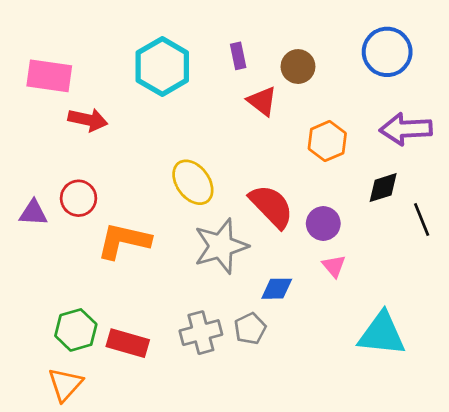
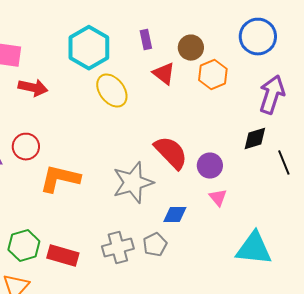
purple arrow: (406, 129) -> (272, 95), turned 111
orange hexagon: (327, 141) -> (213, 75), moved
yellow ellipse: (193, 182) -> (112, 91), moved

